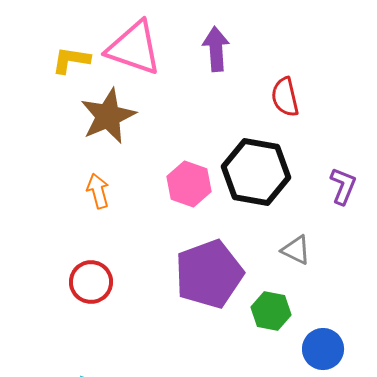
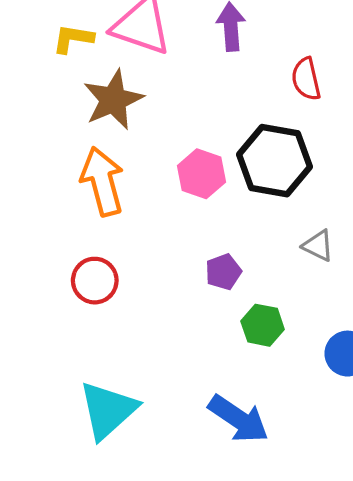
orange arrow: (98, 191) -> (102, 181), size x1.8
purple pentagon: (209, 274) -> (223, 272), size x0.5
green hexagon: (271, 311) -> (263, 325), moved

